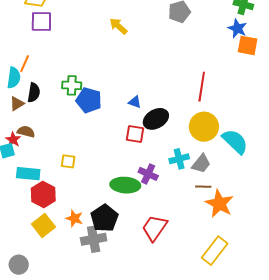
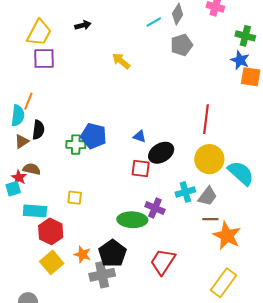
green cross: (72, 85) -> (76, 145), moved

